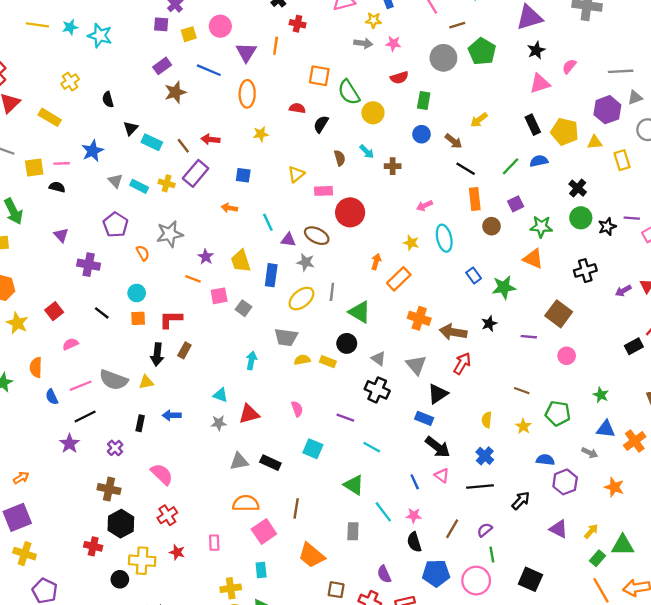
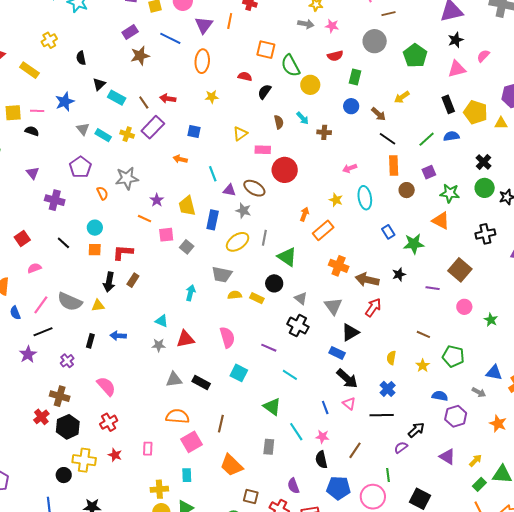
green pentagon: (482, 51) -> (415, 56), moved
pink line: (81, 386) -> (41, 305), turned -36
green star: (601, 395) -> (491, 320), moved
pink semicircle: (297, 409) -> (227, 337), size x1.5
purple semicircle: (485, 530) -> (401, 447), moved
red cross: (93, 546) -> (41, 417), moved, turned 35

